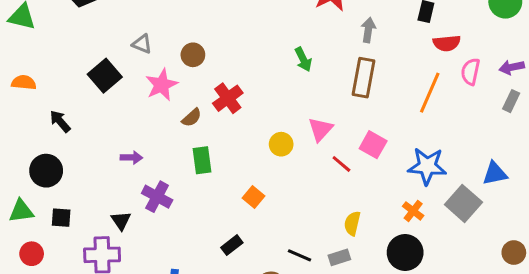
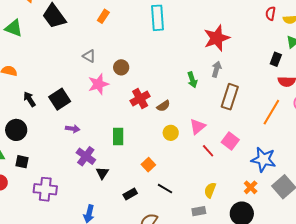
gray arrow: (368, 30) -> (216, 69), moved
black square: (105, 76) -> (60, 99), moved
brown semicircle: (192, 118) -> (163, 106), moved
black triangle: (121, 221) -> (102, 173), moved
black line: (300, 255) -> (165, 189), moved

